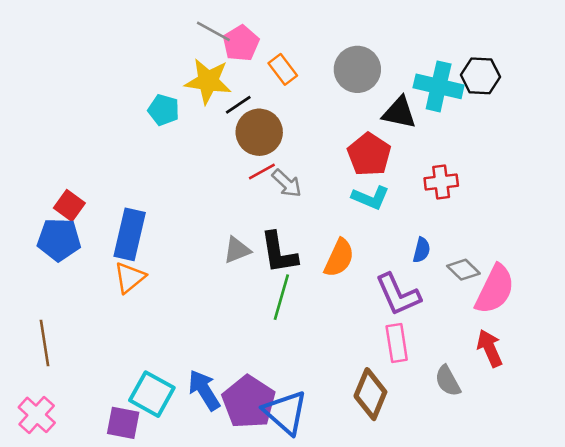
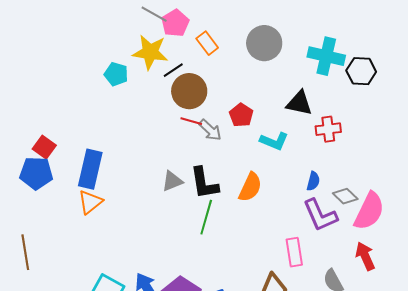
black hexagon: (480, 76) -> (361, 71), moved
black triangle: (399, 113) -> (299, 103), moved
red pentagon: (369, 154) -> (241, 115), moved, size x0.7
red line: (262, 171) -> (191, 121), turned 45
purple L-shape: (398, 295) -> (320, 215), moved

